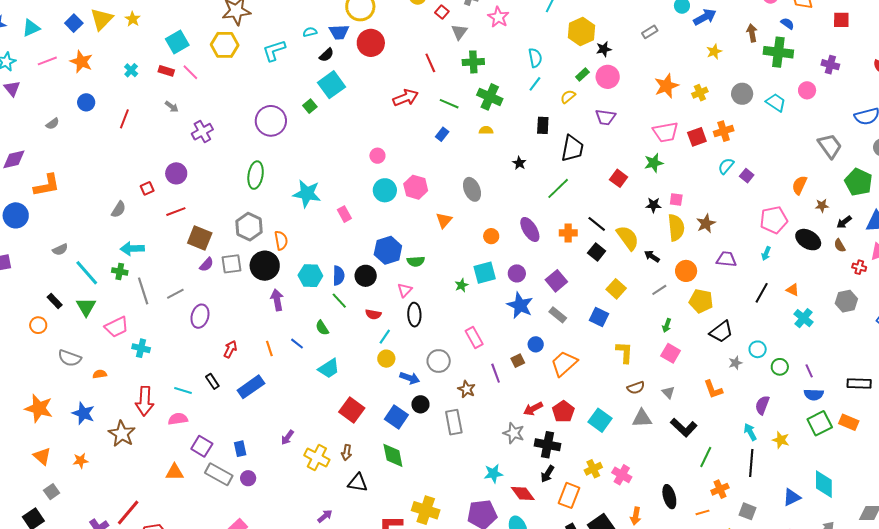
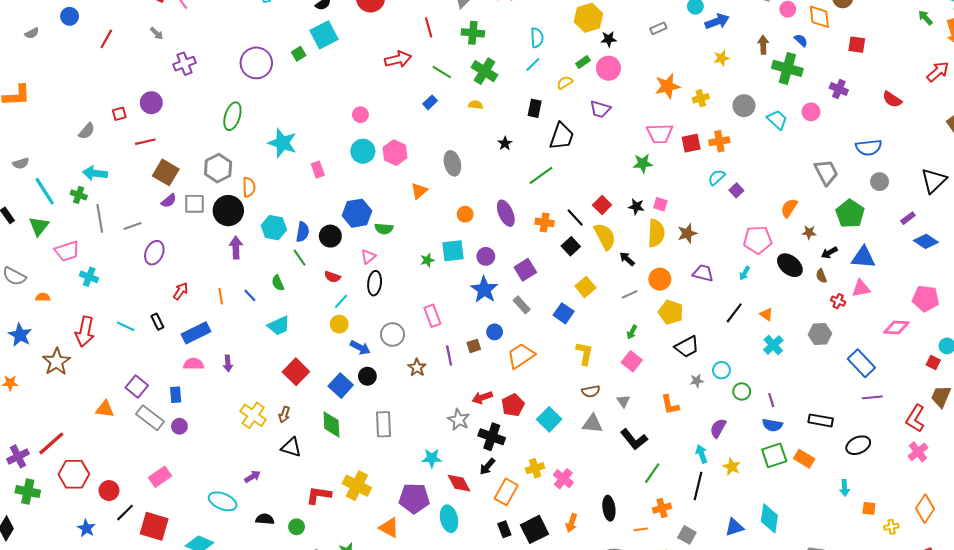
red square: (619, 178) -> (602, 205), moved
pink semicircle: (178, 419) -> (194, 364), moved
gray rectangle: (454, 422) -> (383, 424), moved
purple arrow: (287, 437) -> (228, 363), moved, turned -49

